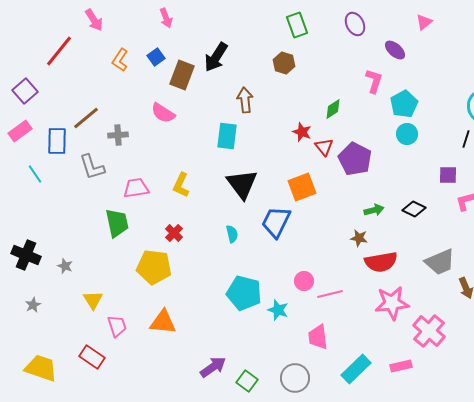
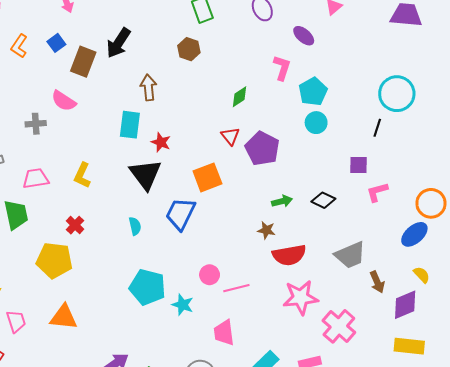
red star: (302, 132) -> (161, 142), moved
gray cross: (118, 135) -> (36, 124), moved

